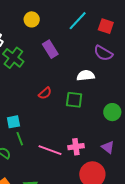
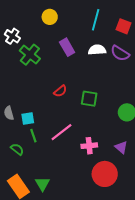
cyan line: (78, 21) -> (96, 20), turned -30
white semicircle: (86, 76) -> (97, 50), moved
pink line: (50, 150) -> (61, 132), moved, turned -60

